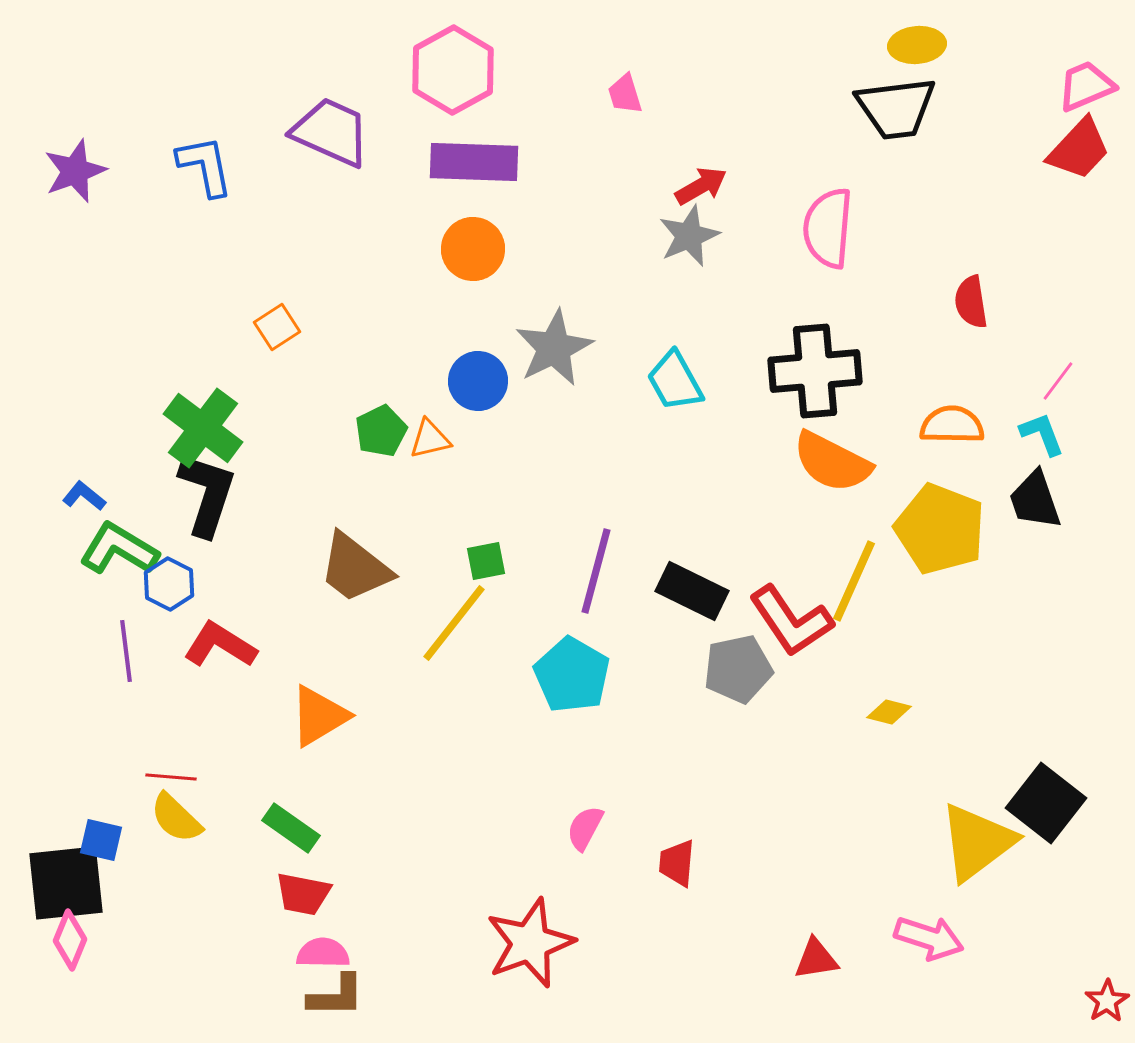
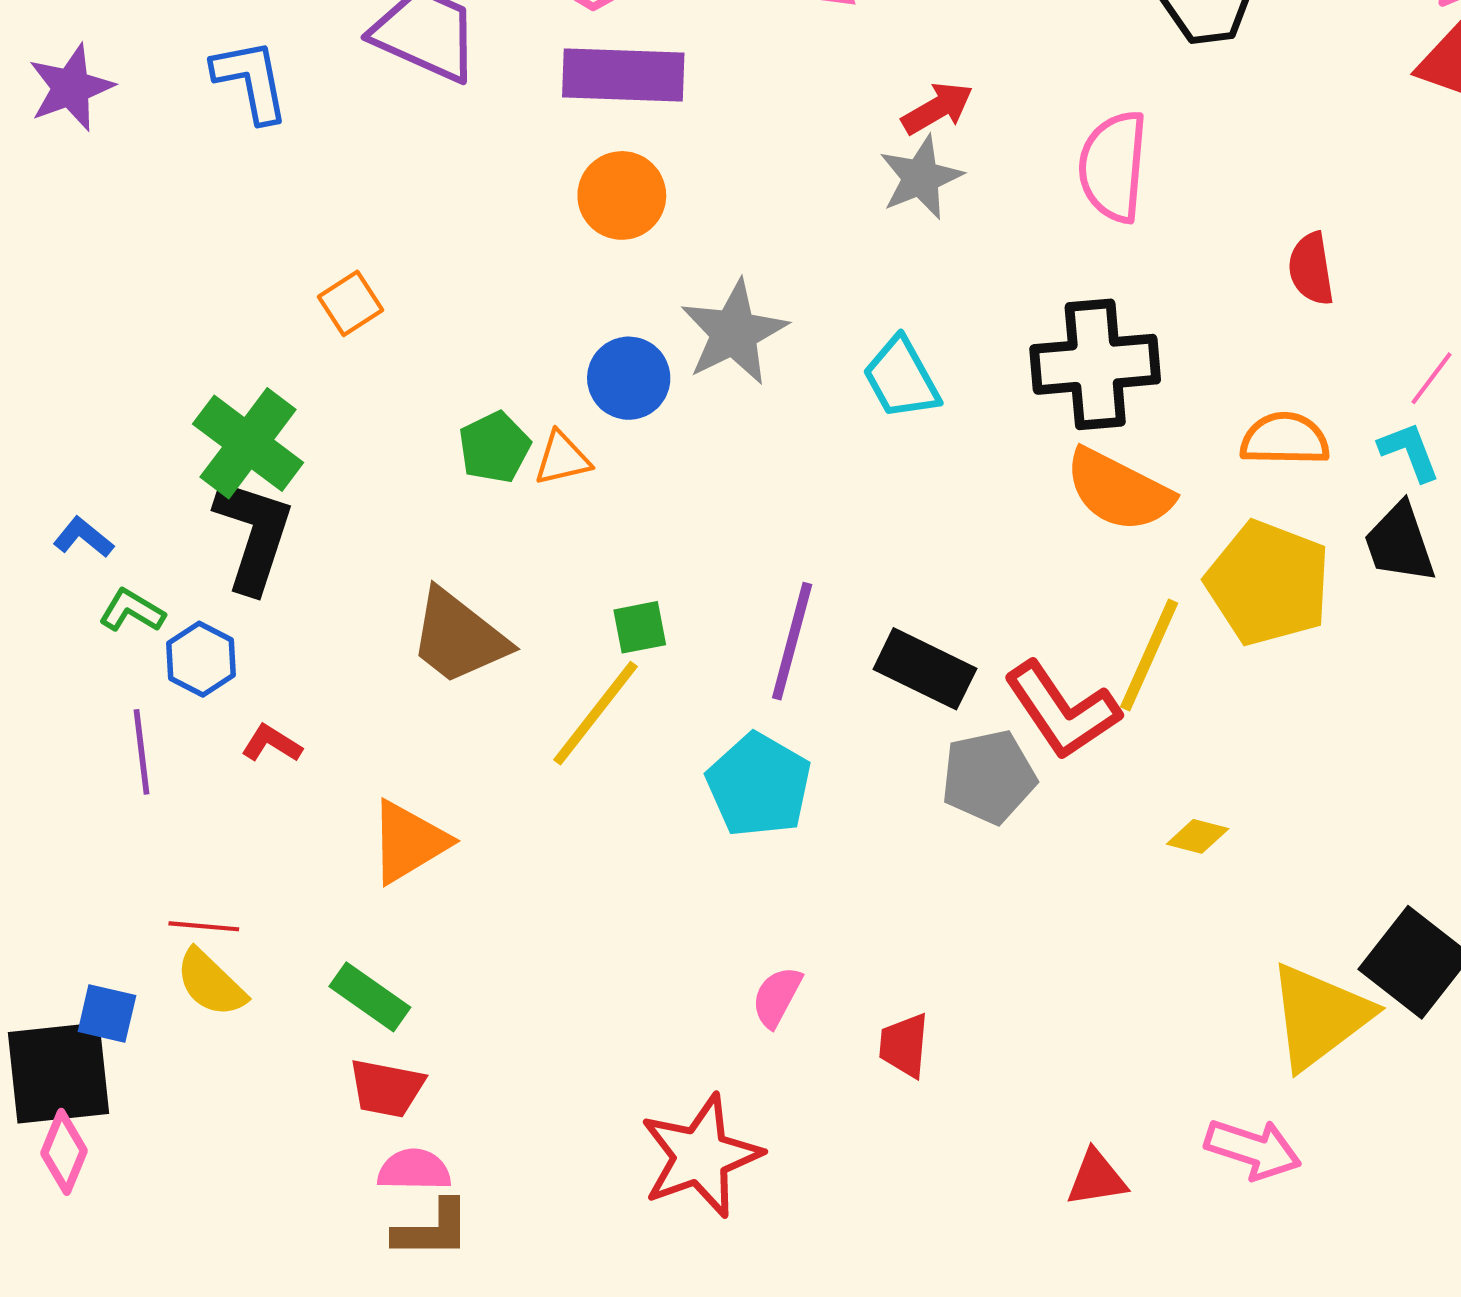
green L-shape: (119, 549) -> (132, 611), size x0.6
red L-shape: (220, 645) -> (272, 744), size x0.6

